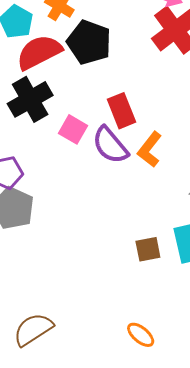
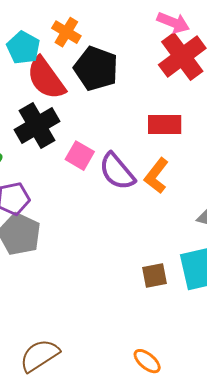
red semicircle: (39, 52) -> (46, 78), turned -99
red rectangle: (121, 111) -> (165, 125), moved, turned -68

